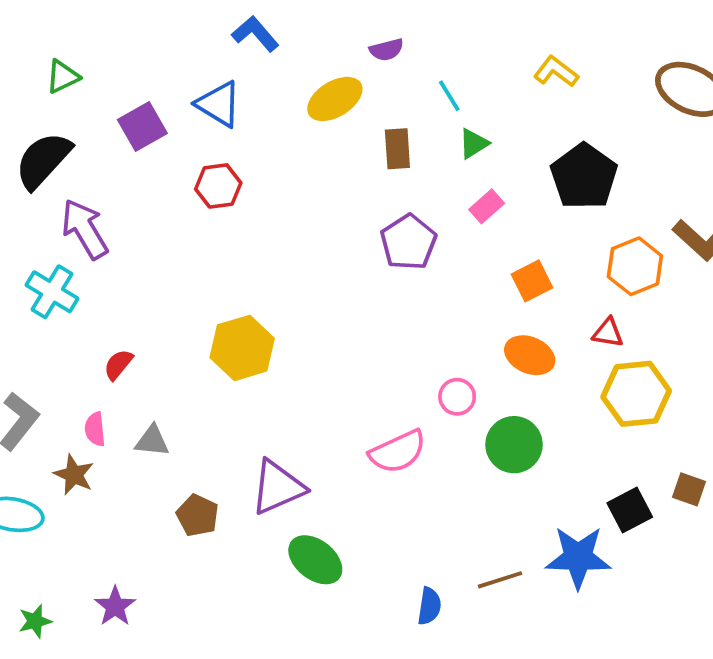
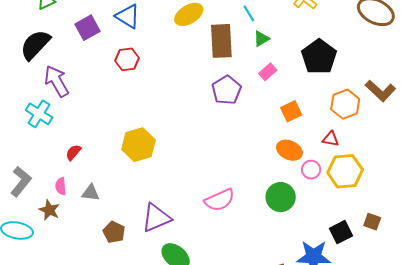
brown rectangle: (397, 149) -> (221, 41), size x1.6
pink circle: (457, 397) -> (311, 170), moved

